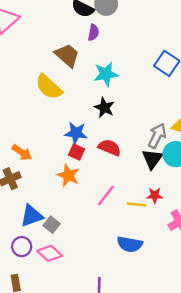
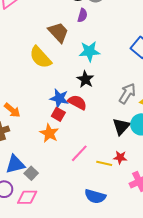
gray arrow: (157, 136) -> (127, 93), moved
red semicircle: (109, 148) -> (77, 102), moved
pink diamond: (50, 253) -> (27, 197), turned -50

